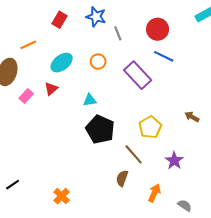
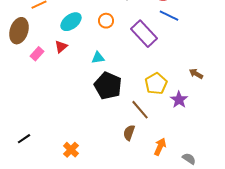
purple star: (174, 161) -> (179, 100), moved

